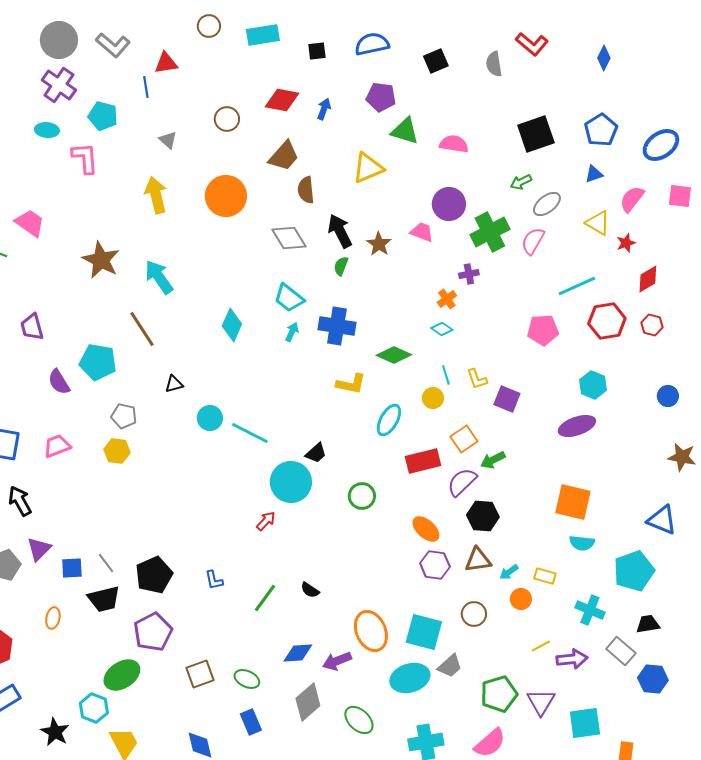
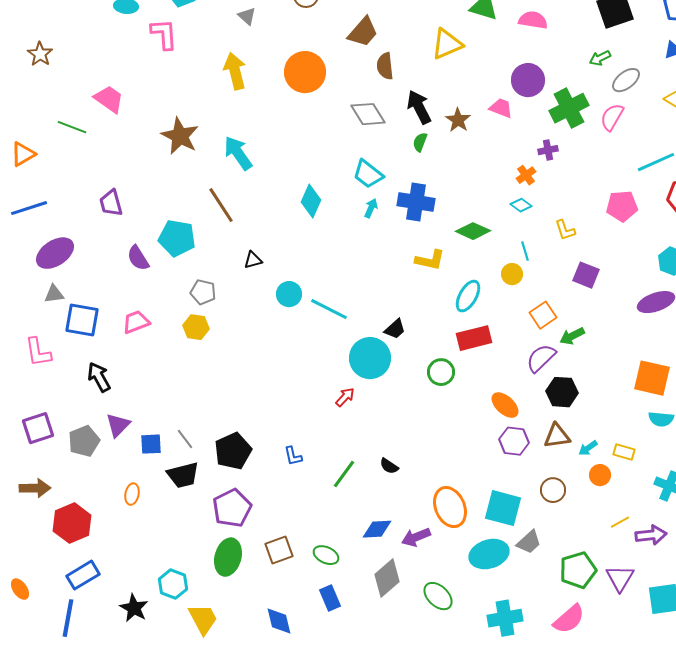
yellow L-shape: (477, 379) -> (565, 230), moved
red rectangle: (423, 461) -> (474, 338), moved
green ellipse: (122, 675) -> (228, 557), moved, turned -42

